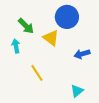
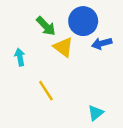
green arrow: (26, 26) -> (46, 26), moved
blue arrow: (82, 54) -> (102, 43), moved

